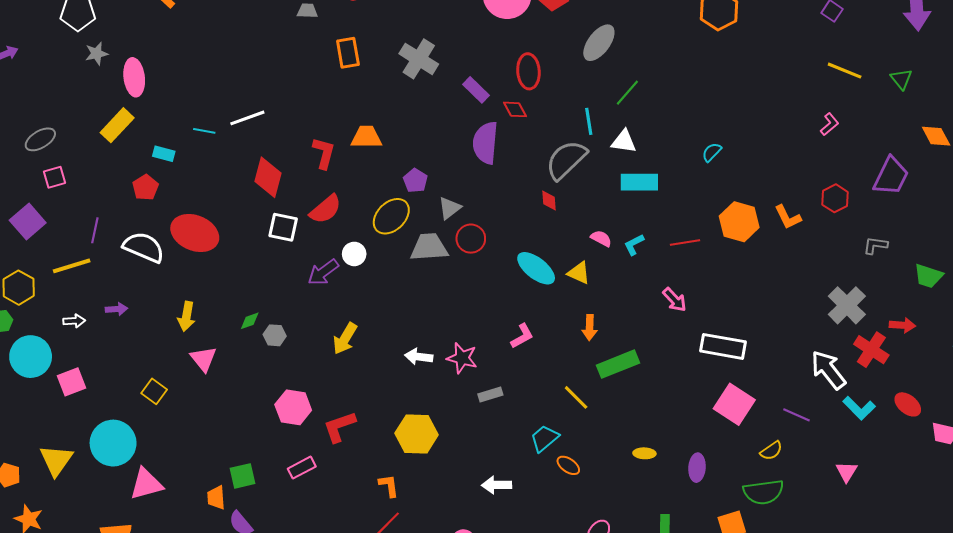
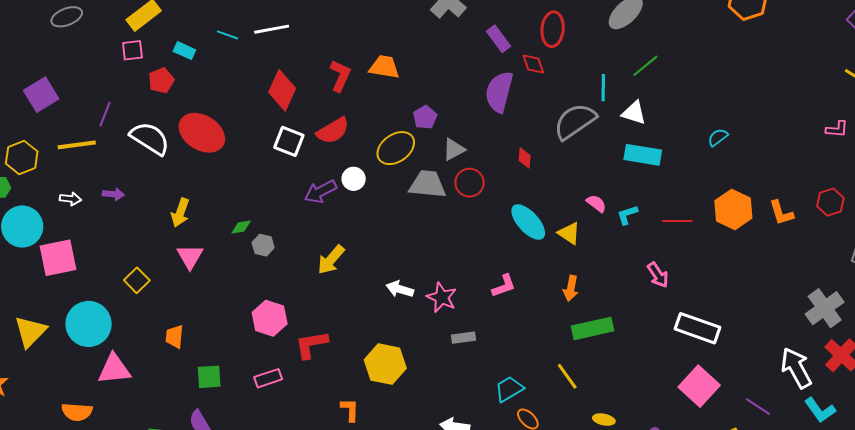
pink L-shape: (829, 124) -> (837, 129), turned 35
pink square: (55, 177) -> (132, 50), moved
red diamond: (549, 201) -> (525, 158), moved
pink square: (72, 382) -> (58, 258), size x1.4
yellow line: (576, 397) -> (567, 376), moved
orange trapezoid: (216, 498) -> (174, 337), moved

